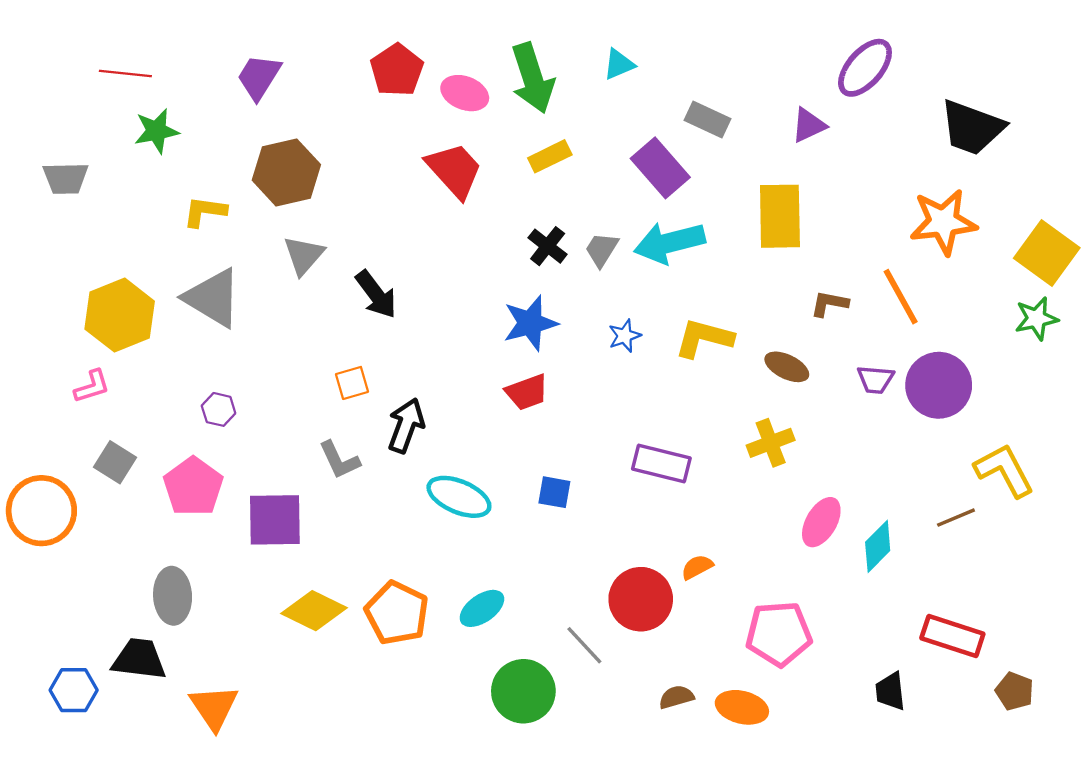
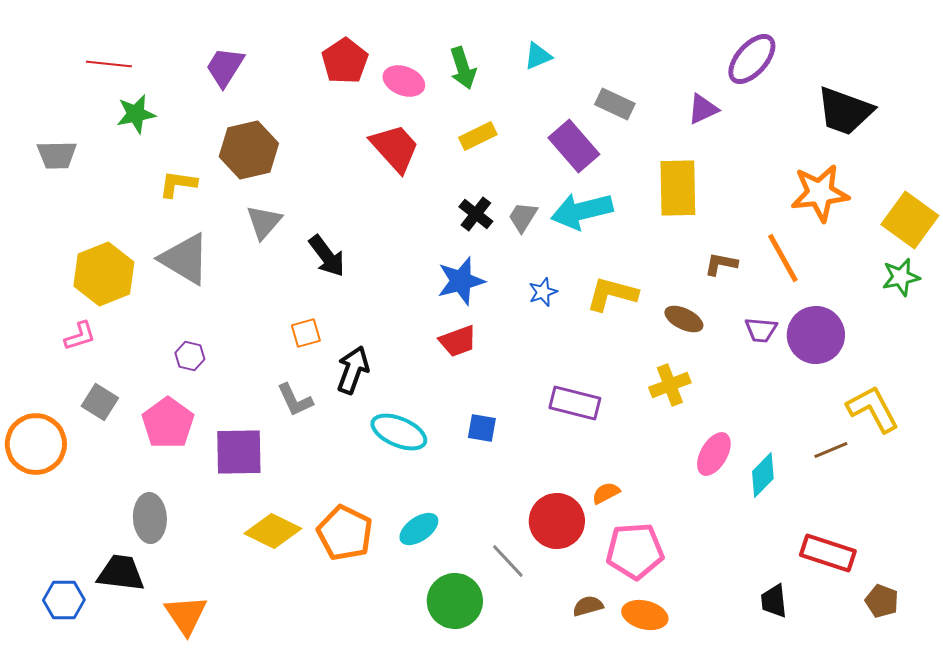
green arrow: (533, 78) -> (463, 68), size x0.7
pink pentagon: (779, 634) -> (635, 551), moved

